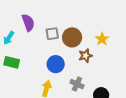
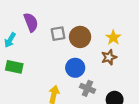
brown star: (85, 56) -> (109, 57), moved
blue circle: (56, 64) -> (75, 68), moved

